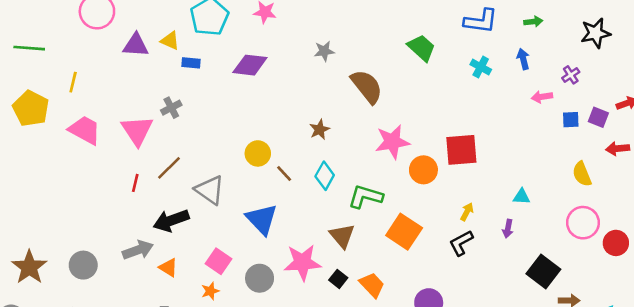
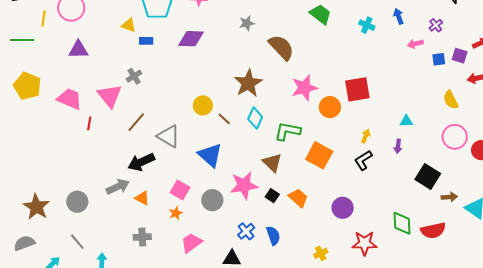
purple triangle: (136, 45) -> (78, 50), moved
yellow line: (73, 82) -> (43, 19), moved
brown star: (320, 130) -> (248, 83), size x1.8
red line: (135, 183) -> (89, 123), moved

